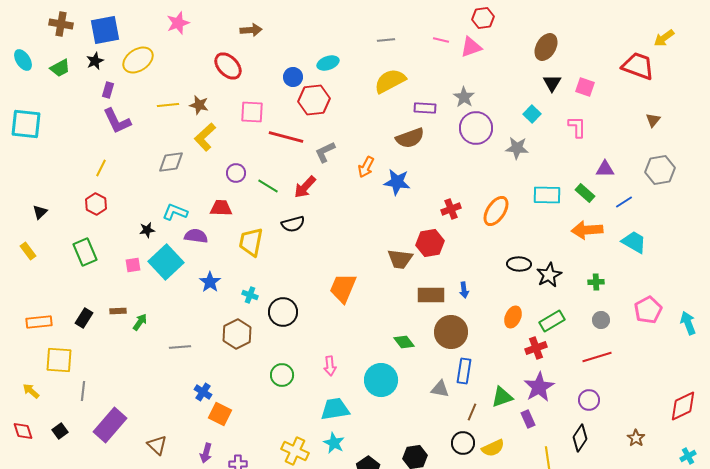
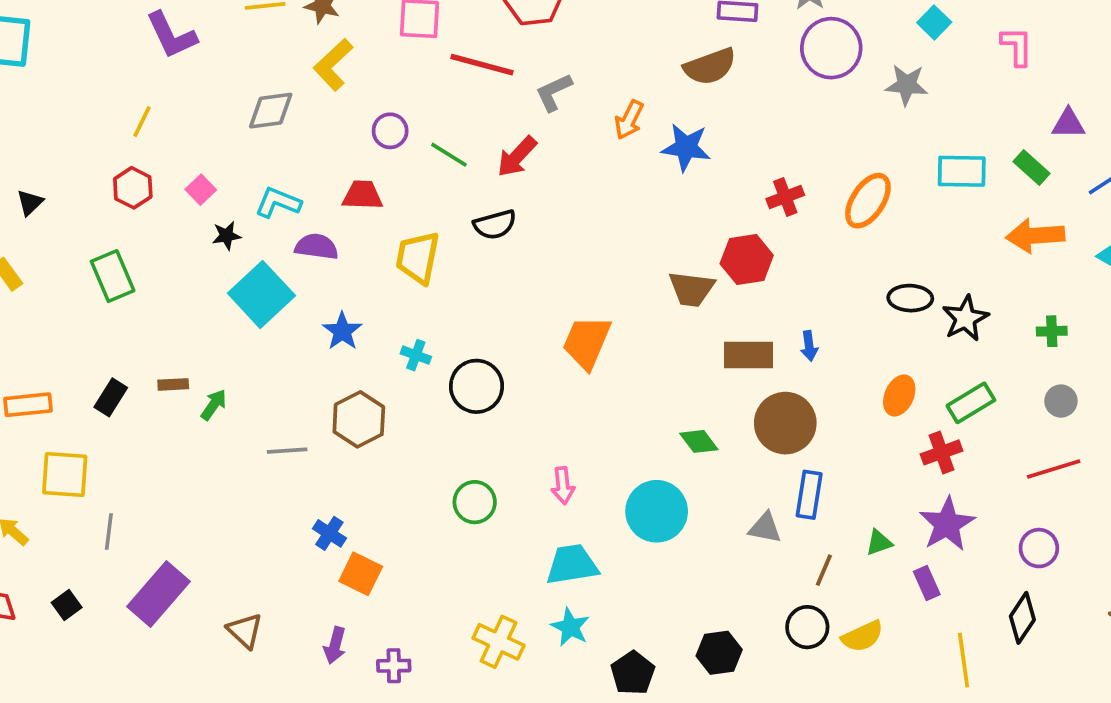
pink square: (133, 265) -> (201, 190), moved, turned -35
brown hexagon: (237, 334) -> (359, 419), moved
green triangle: (502, 397) -> (879, 543), size x0.7

